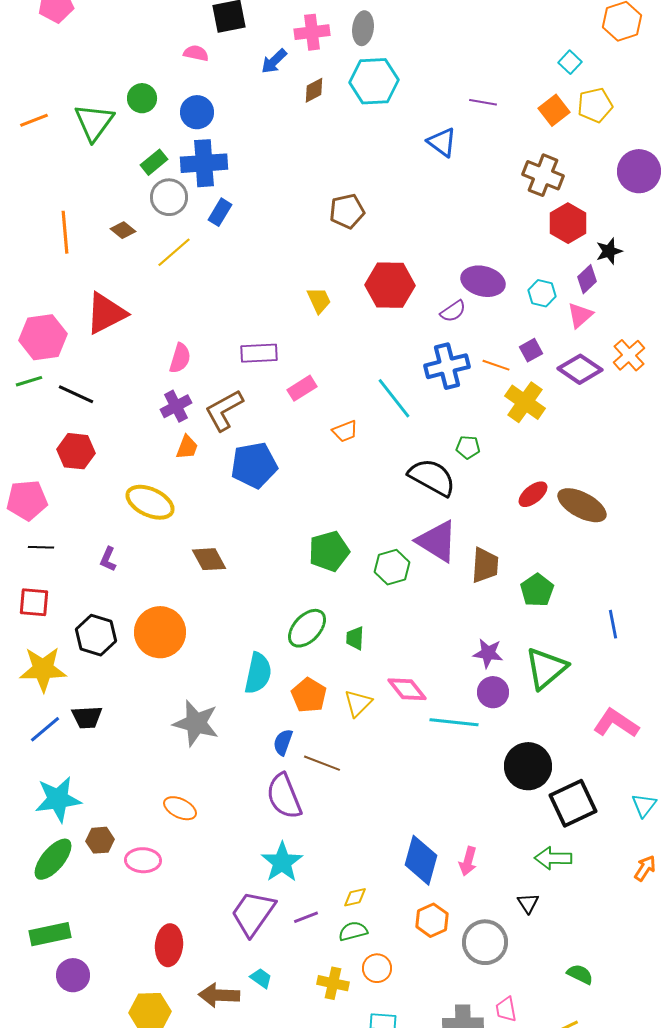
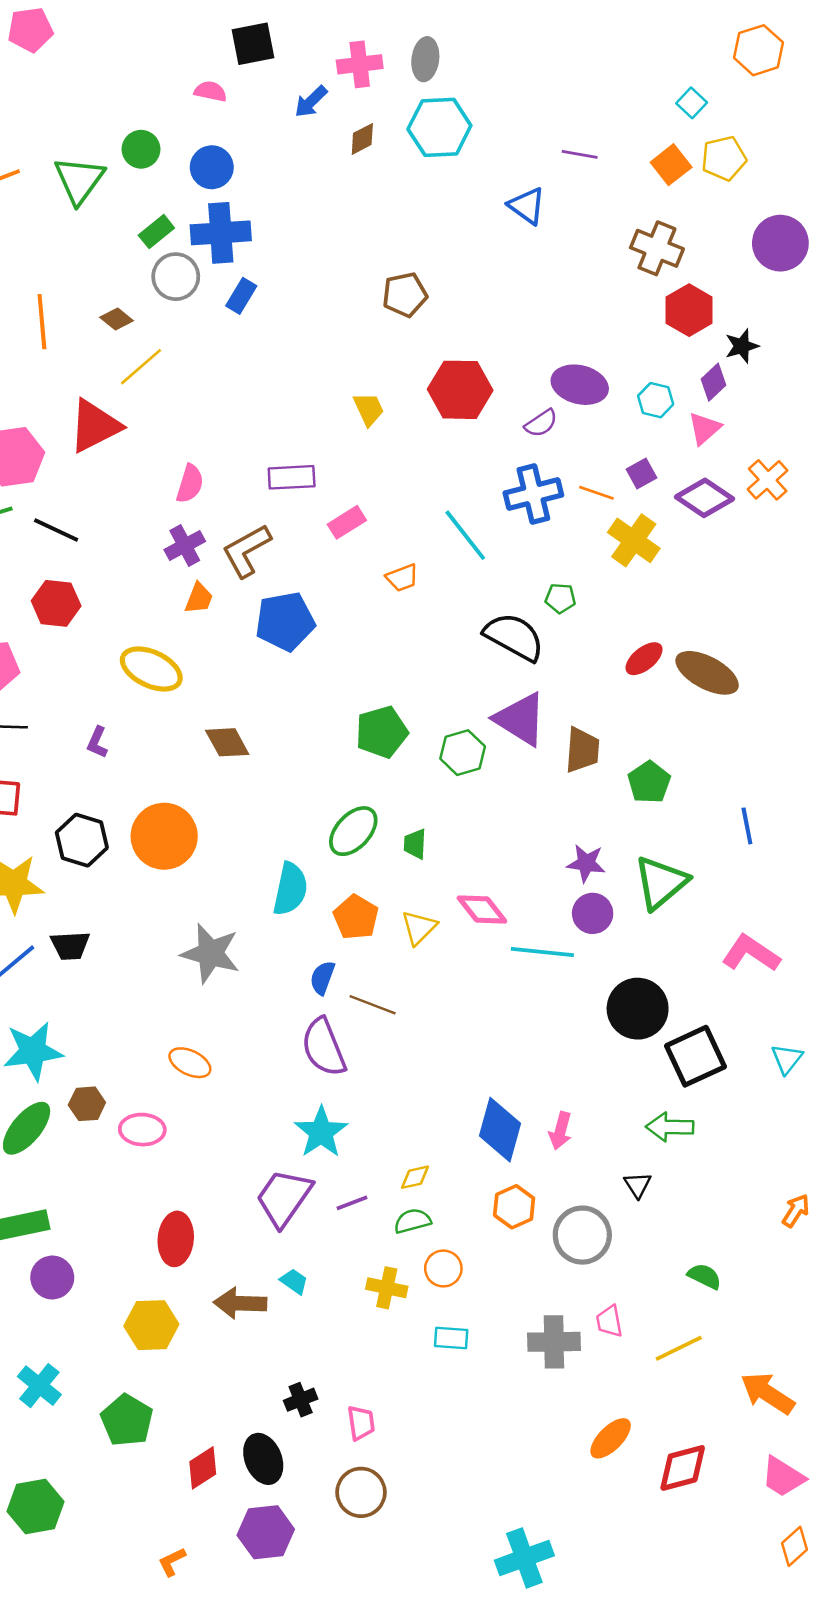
yellow line: (174, 252) -> (141, 367), moved
orange arrow: (645, 868) -> (796, 1211), moved

